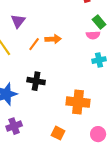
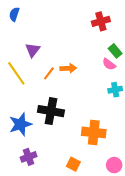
pink semicircle: (93, 35) -> (109, 64), turned 40
black cross: (36, 81) -> (51, 111), size x1.4

